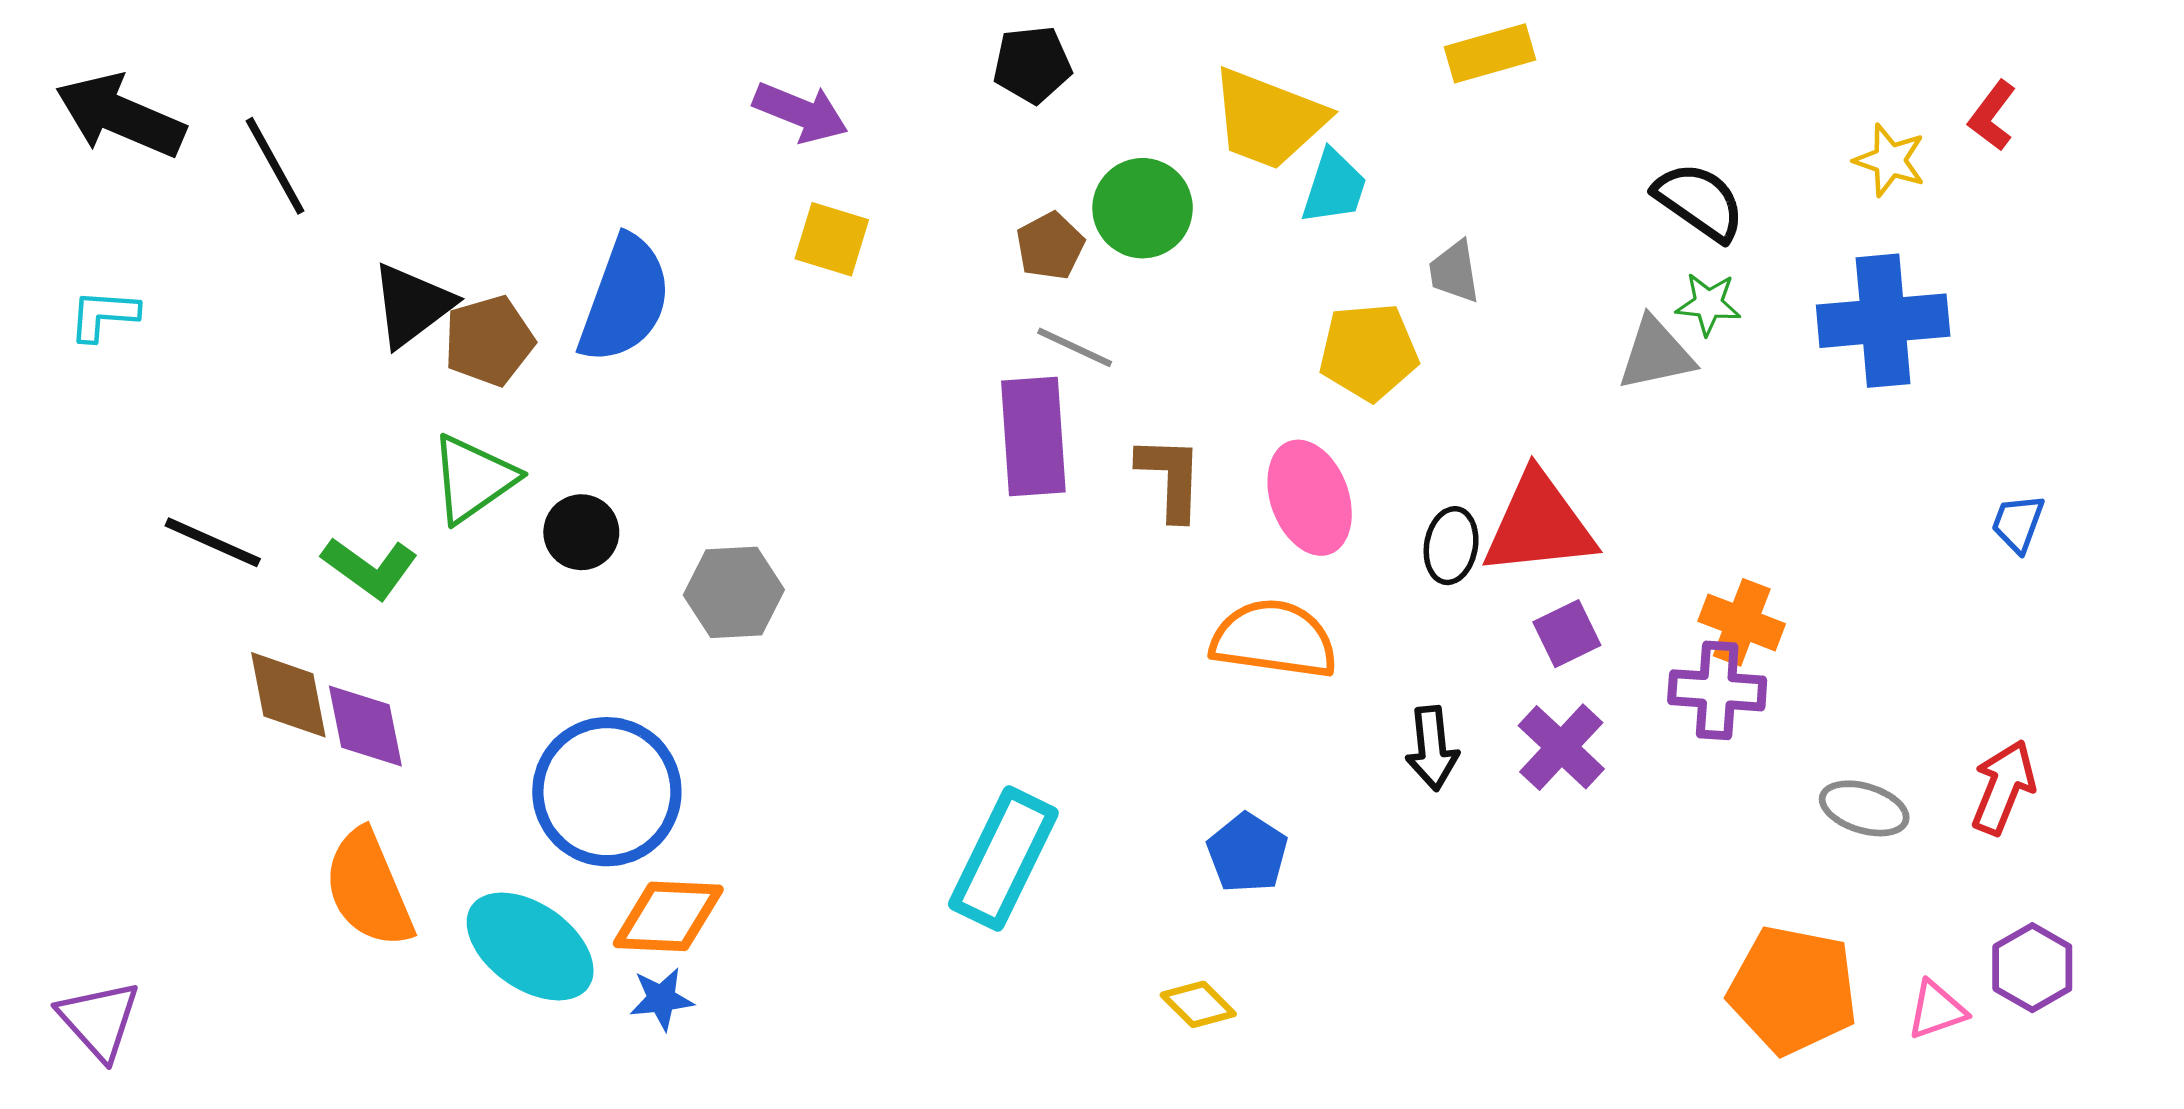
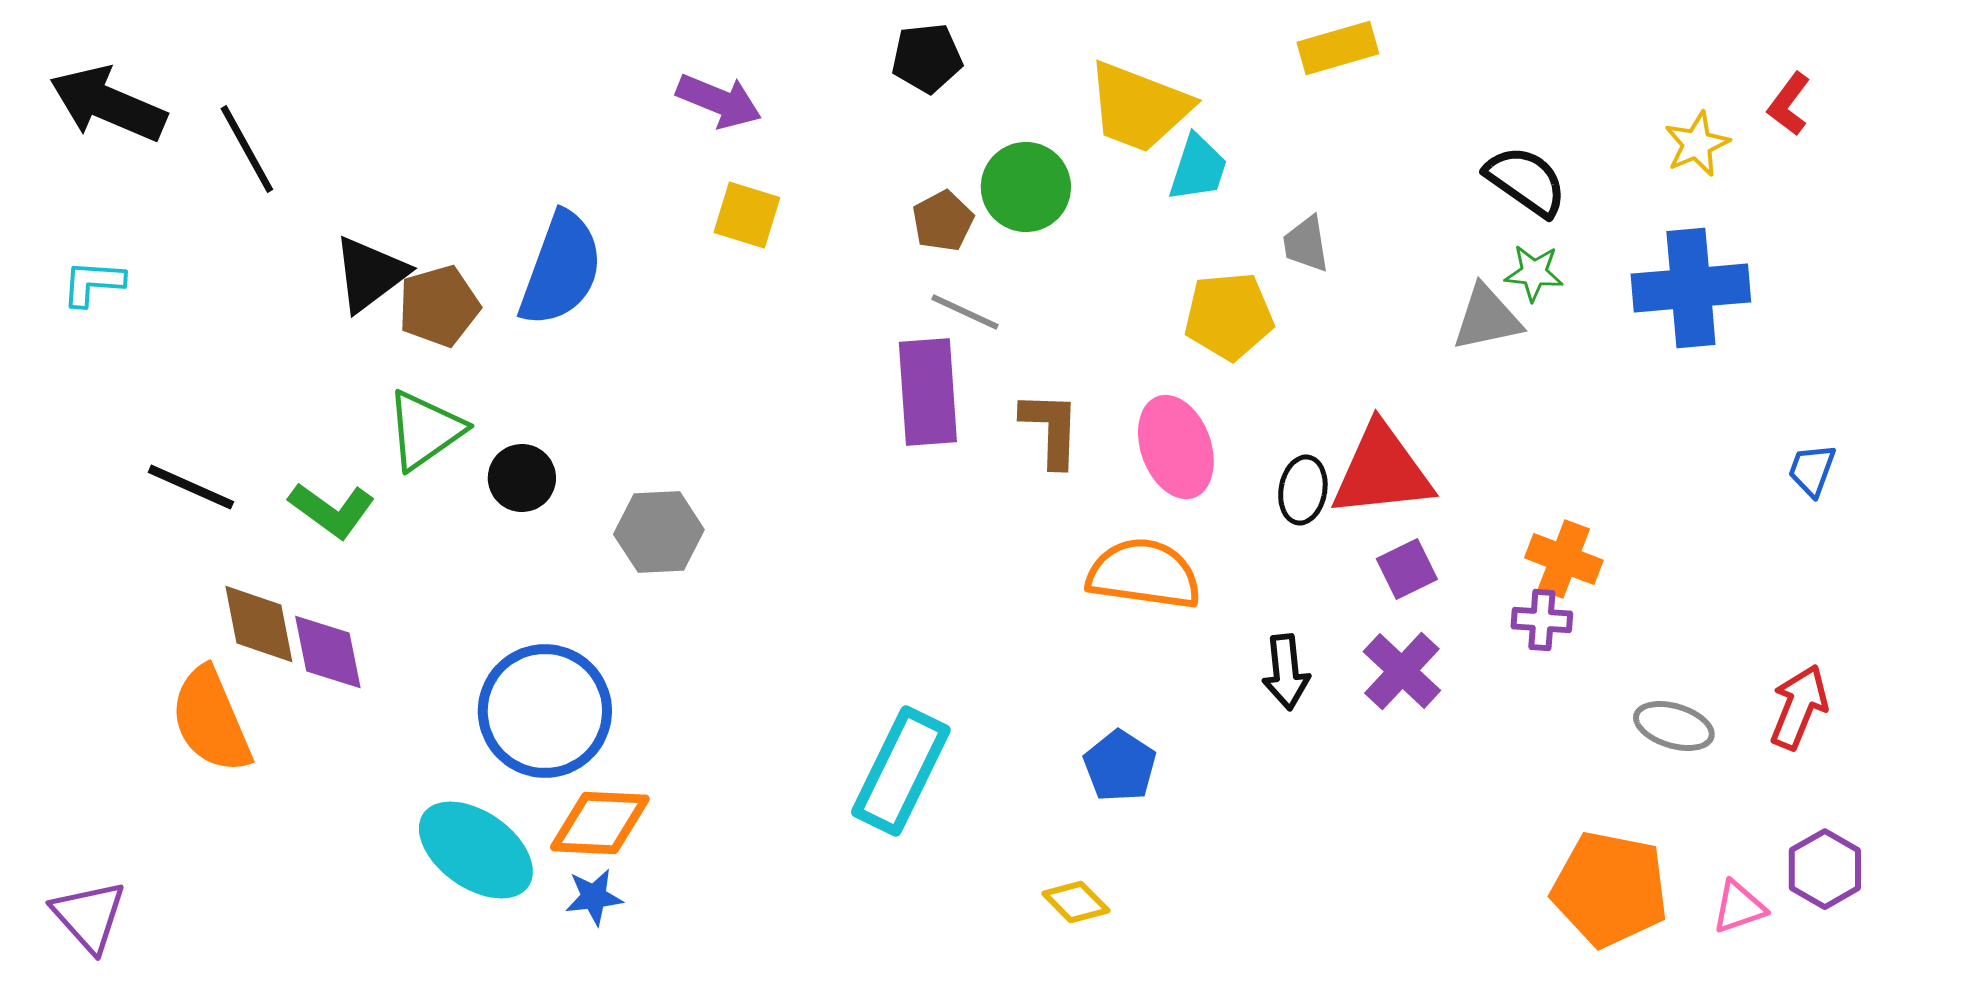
yellow star: (1890, 160) -> (1697, 144), turned 30
purple cross: (1717, 690) -> (1542, 620), size x0.7
orange semicircle: (369, 889) -> (211, 720), moved

